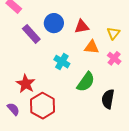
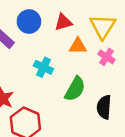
yellow triangle: (113, 33) -> (103, 26), size x1.6

